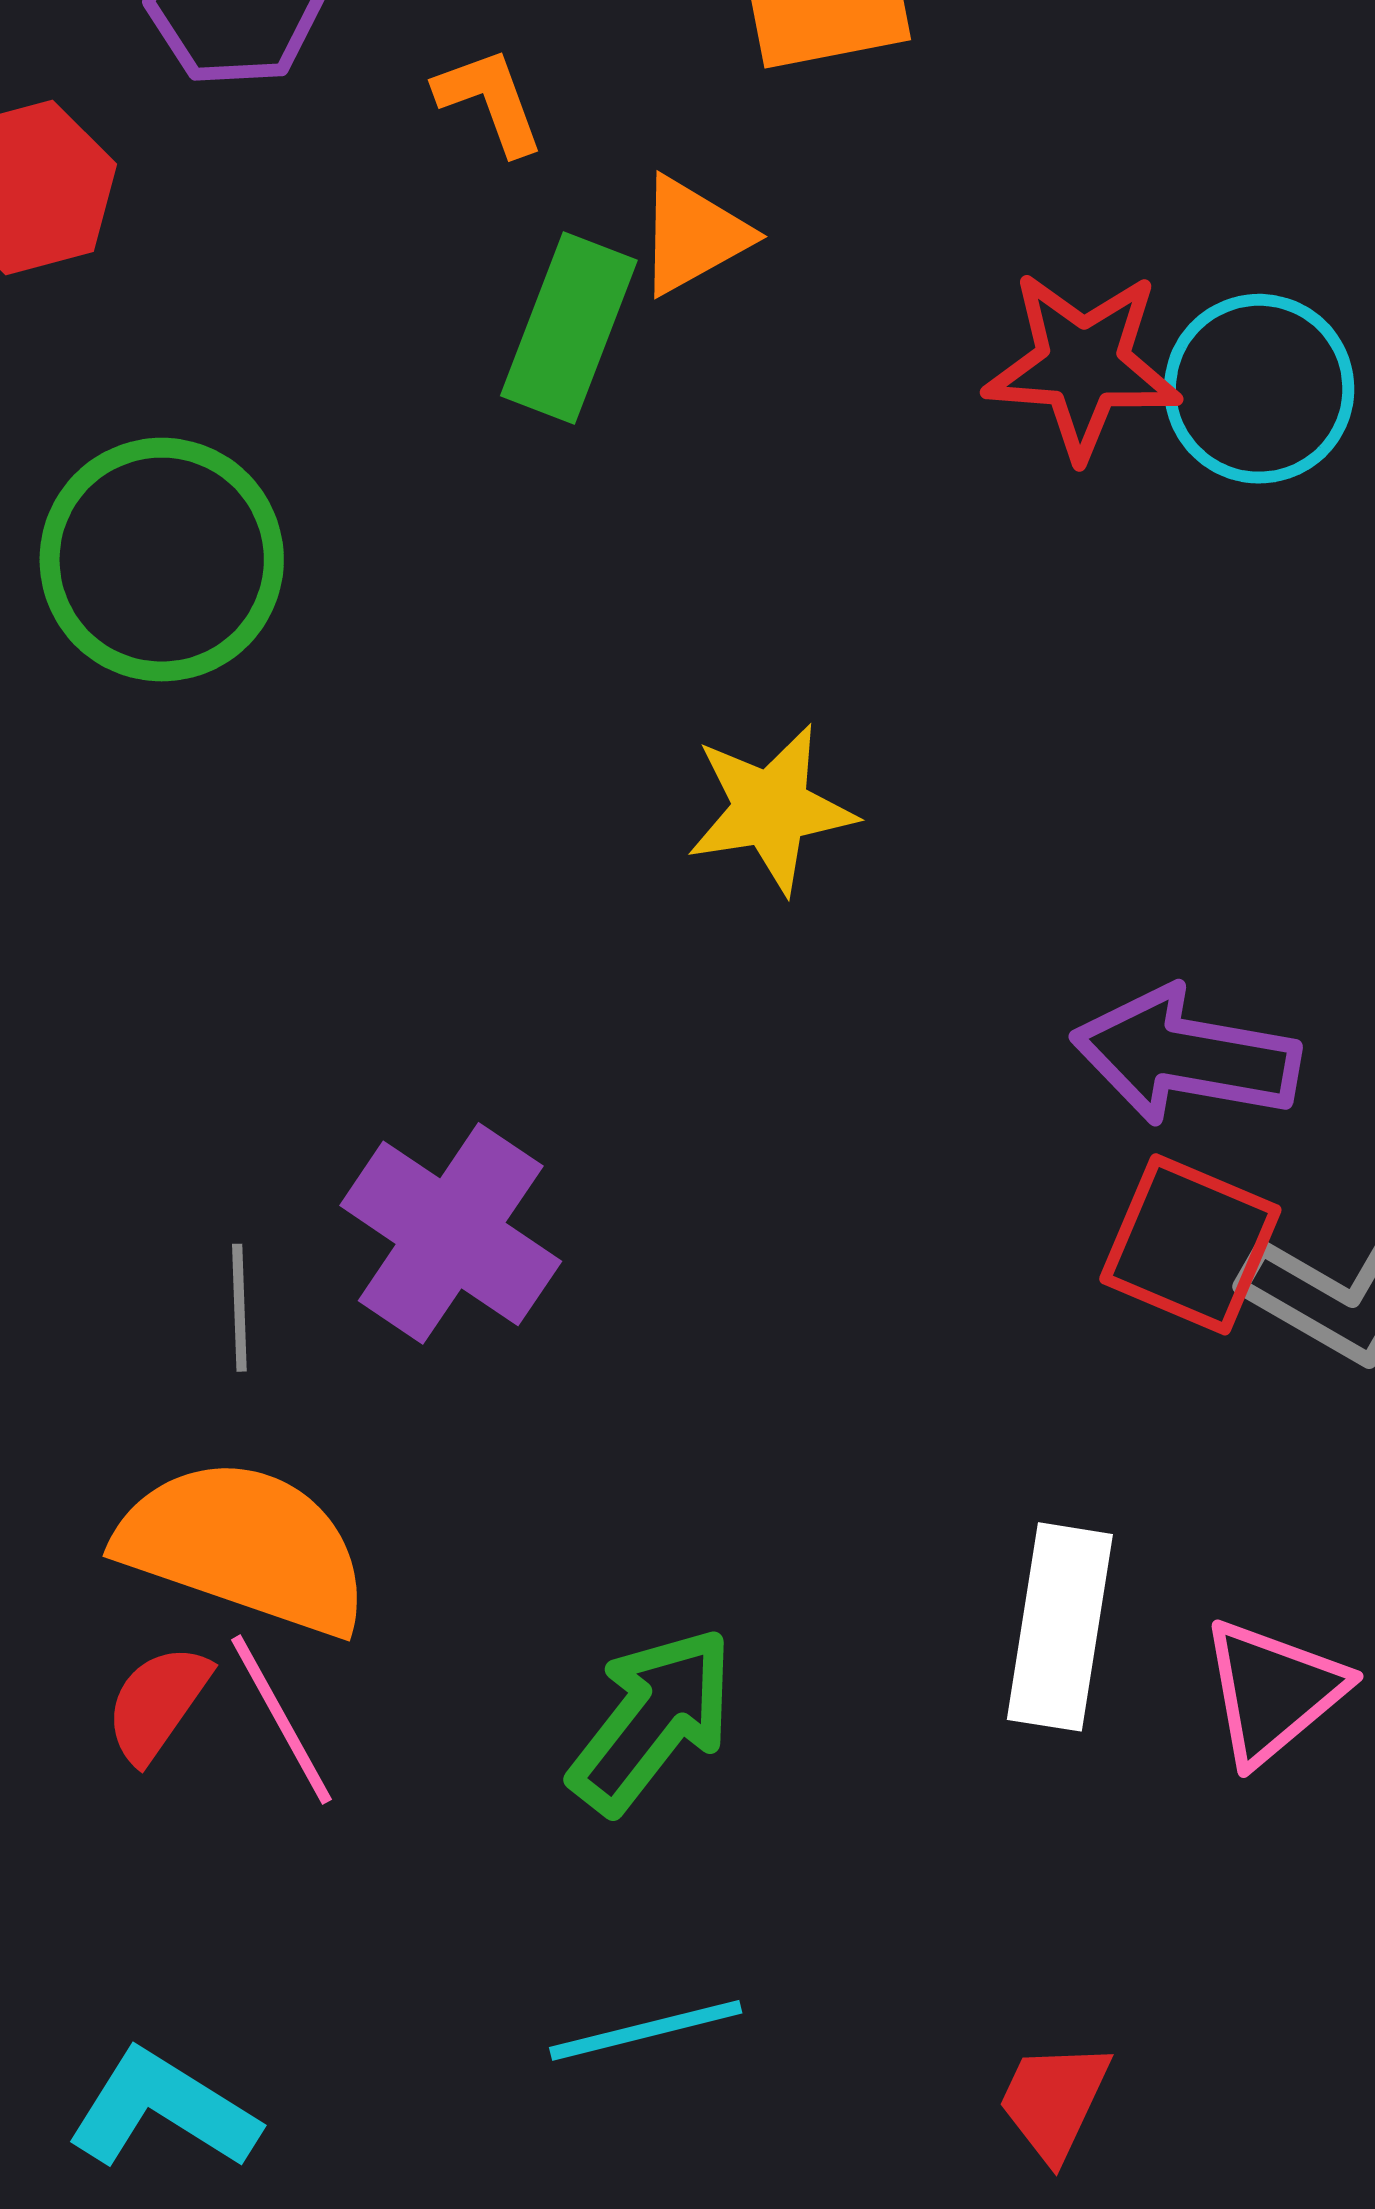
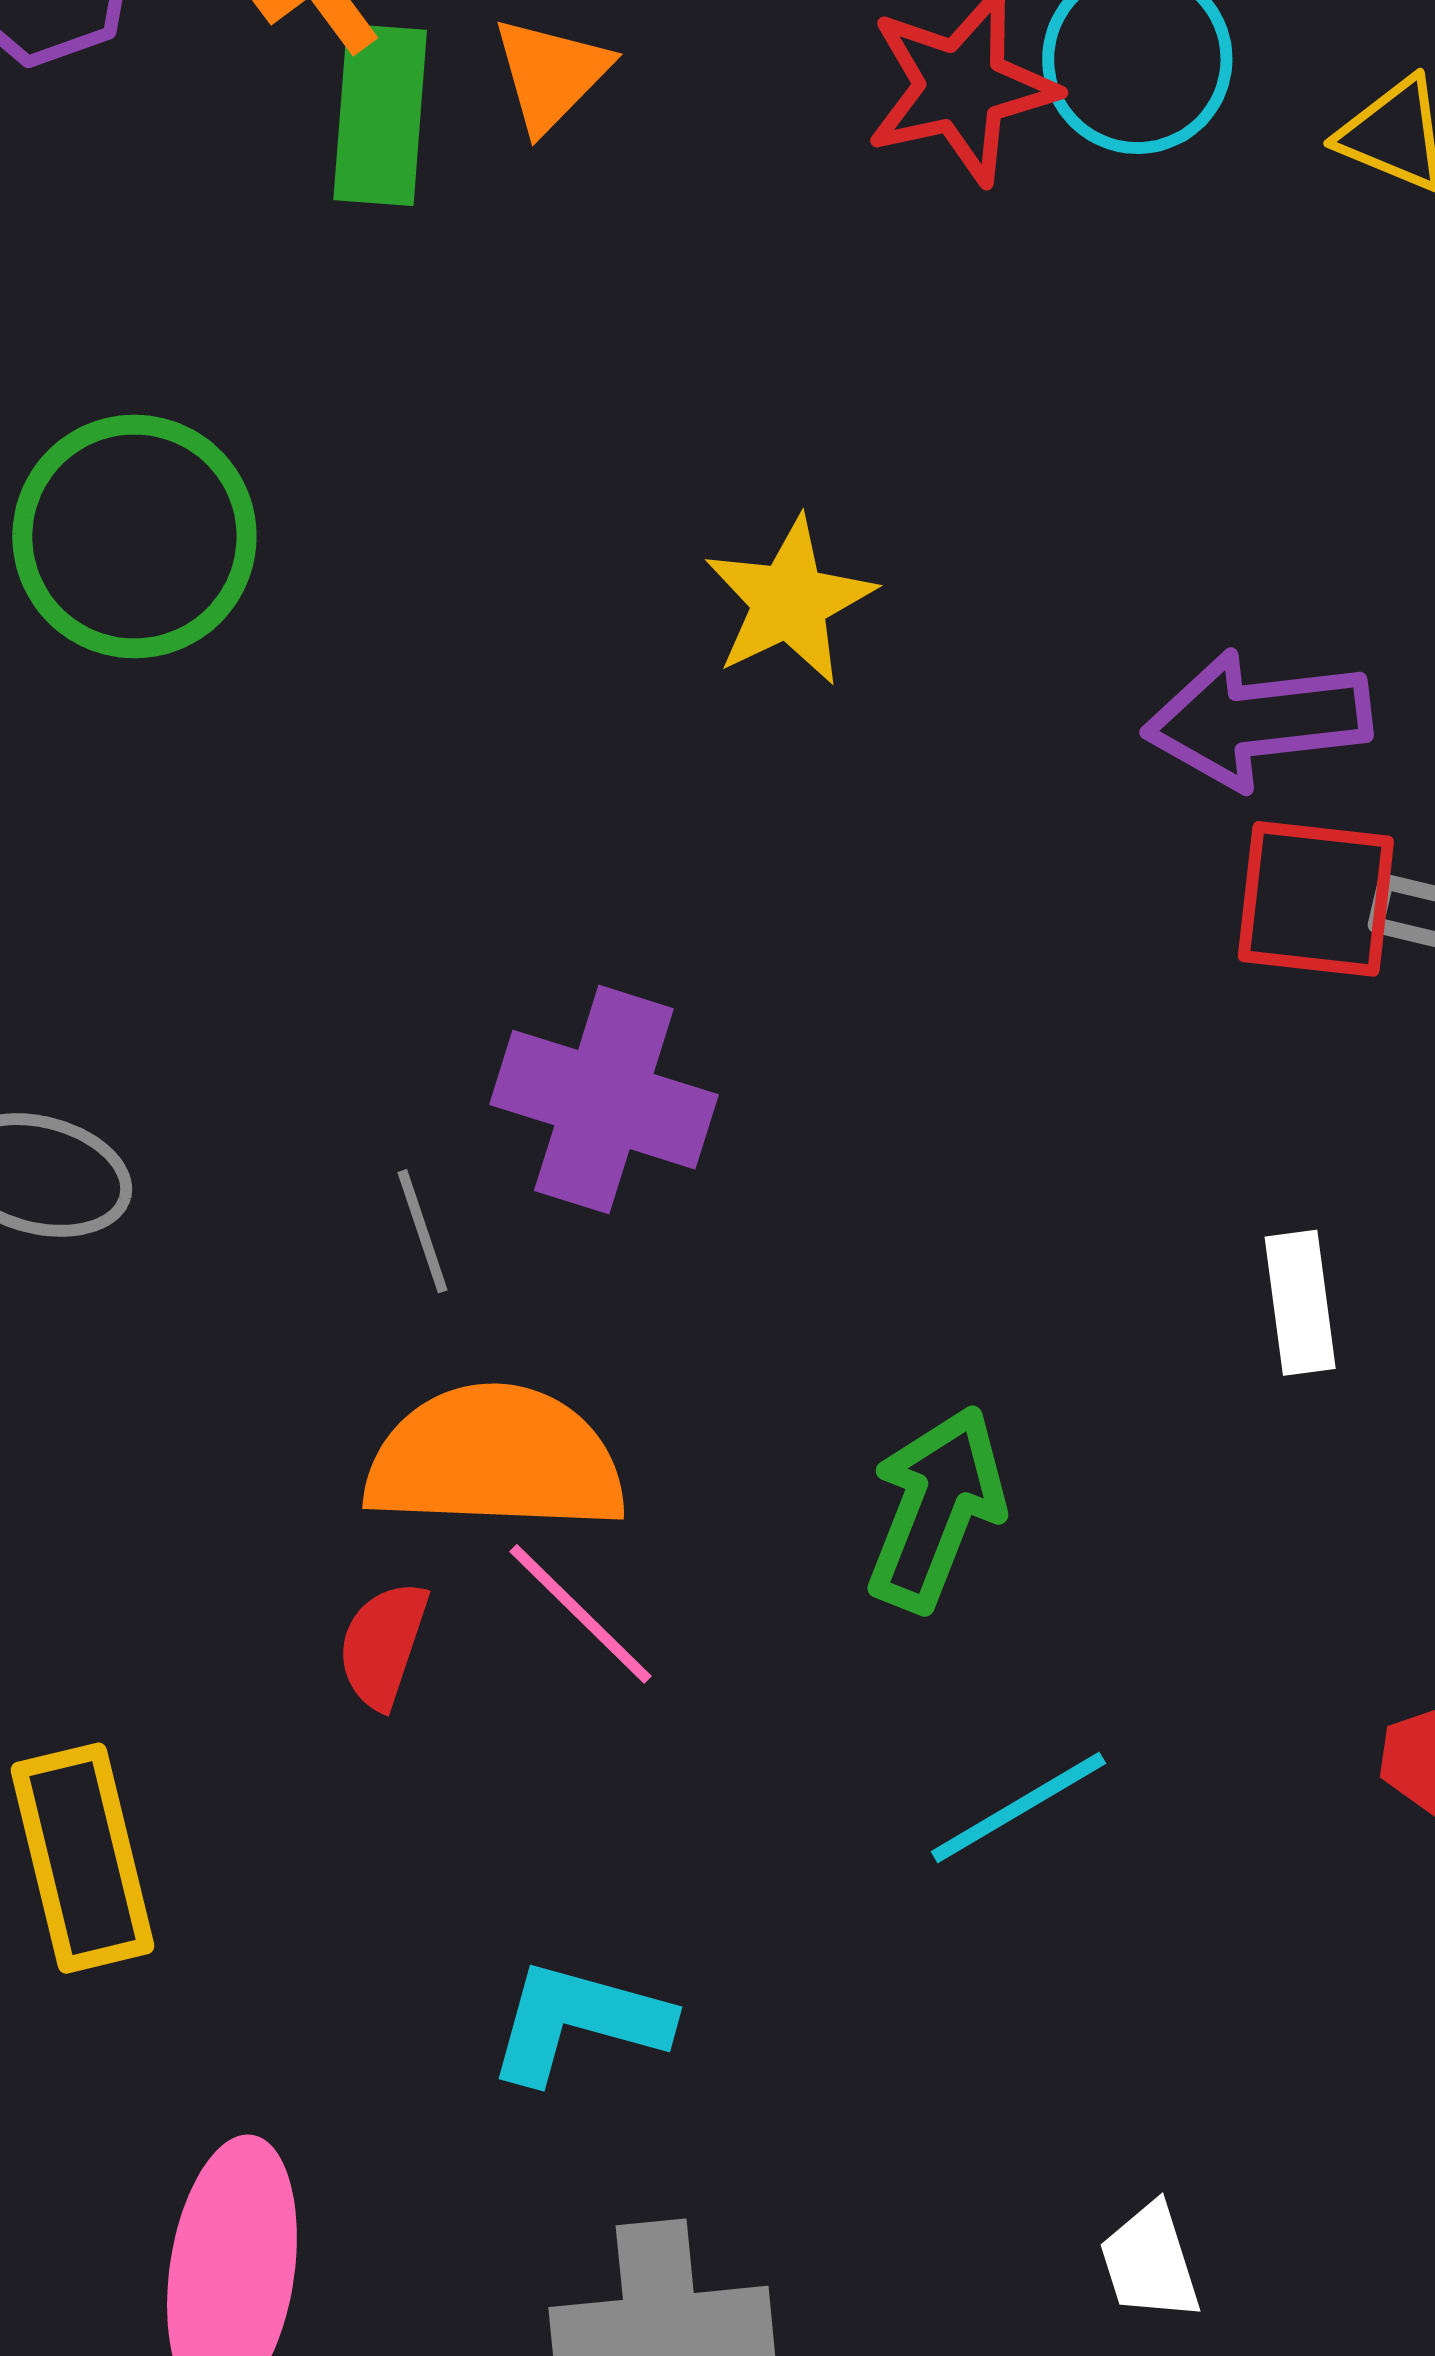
green rectangle: (569, 328) -> (380, 115), moved
white rectangle: (1060, 1627) -> (1300, 1303), size x0.7
red semicircle: (157, 1703) -> (383, 1645), moved

